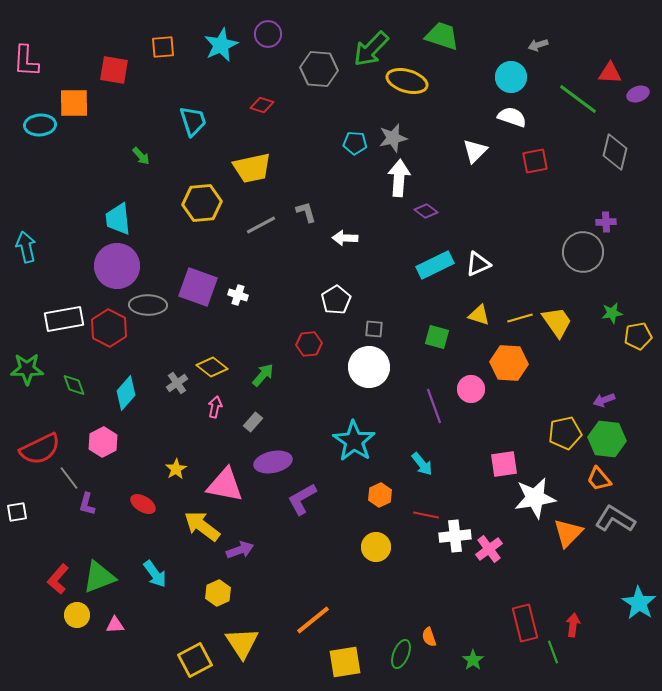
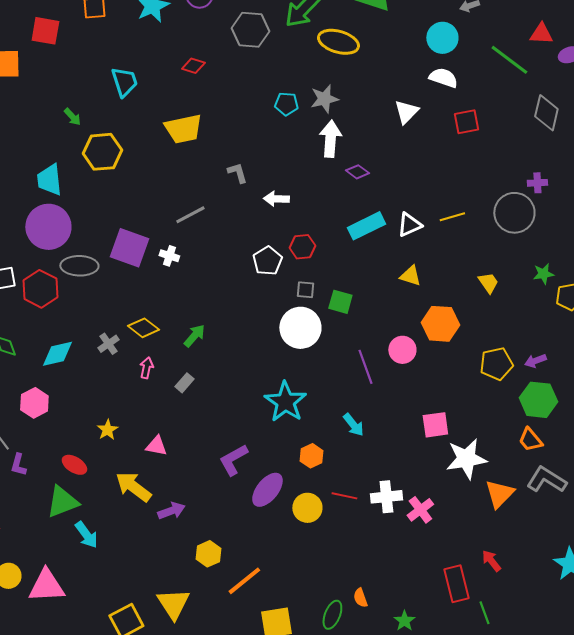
yellow hexagon: (202, 203) -> (102, 152), moved
gray line: (261, 225) -> (190, 215), moved
yellow line: (520, 318) -> (452, 217), moved
yellow trapezoid: (557, 322) -> (488, 283), size x0.7
green square: (437, 337) -> (340, 302), moved
red hexagon: (309, 344) -> (302, 247), moved
cyan diamond: (126, 393) -> (57, 354), turned 36
yellow pentagon: (565, 433) -> (496, 364), moved
purple ellipse: (273, 462) -> (267, 490), moved, turned -39
pink triangle: (225, 485) -> (156, 446), size x0.6
red line: (426, 515) -> (344, 496), moved
green triangle: (99, 577) -> (62, 502), moved
yellow hexagon: (218, 593) -> (208, 554), moved
pink triangle: (115, 625) -> (46, 586), size x2.0
red arrow: (573, 625) -> (491, 561), moved, turned -45

